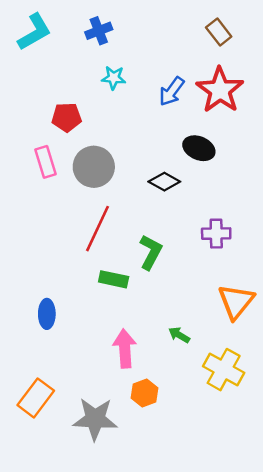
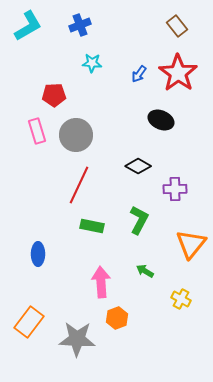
blue arrow: (172, 91) -> (139, 74), size x0.7
black diamond: (164, 182) -> (138, 166), moved
green L-shape: (151, 252) -> (139, 220), moved
yellow cross: (224, 370) -> (181, 299), size x0.6

